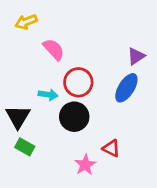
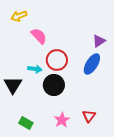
green rectangle: (25, 147) -> (26, 123), moved
red triangle: (111, 148) -> (89, 116), moved, turned 40

